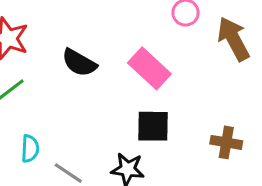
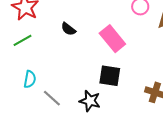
black semicircle: (79, 63) -> (68, 29), size x0.7

